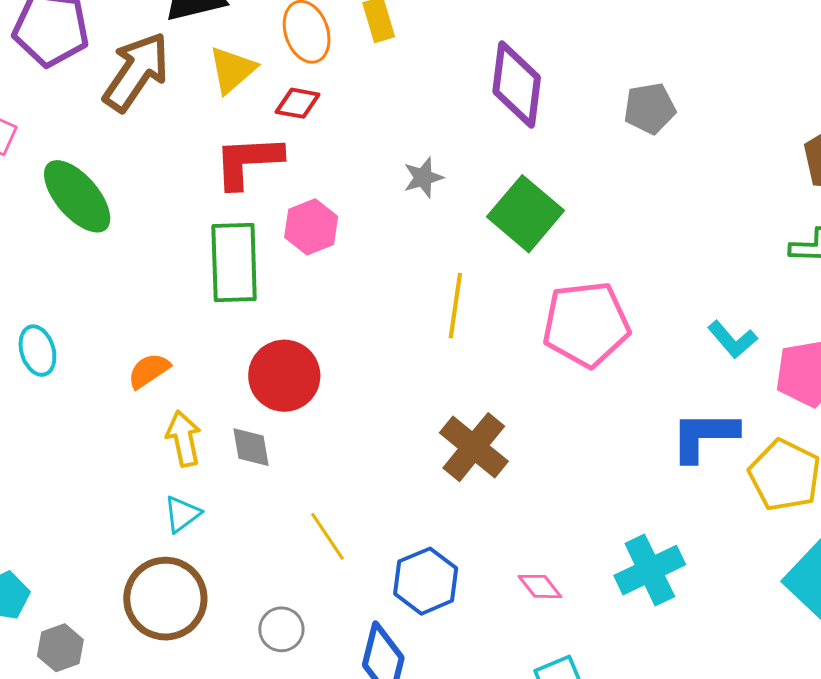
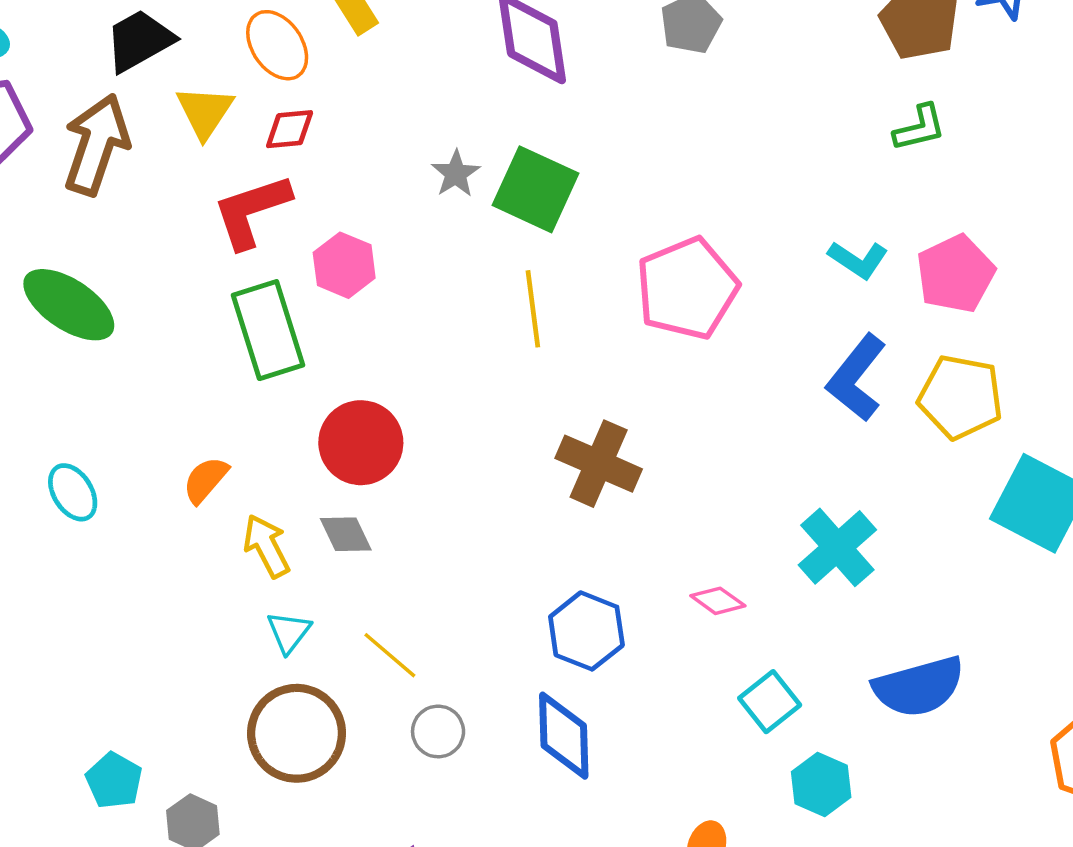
green square: (525, 214) -> (536, 189), moved
blue L-shape: (704, 436) -> (856, 378), turned -36
yellow line: (327, 536) -> (390, 655), moved

